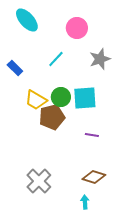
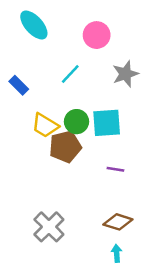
cyan arrow: (85, 202) -> (117, 253), moved

